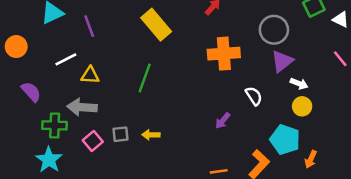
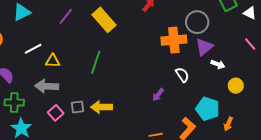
purple line: (89, 26) -> (66, 16), moved, turned 60
orange cross: (224, 54) -> (174, 40), moved
yellow circle: (302, 106) -> (236, 86), moved
green cross: (55, 125) -> (14, 103), moved
yellow arrow: (151, 135) -> (102, 107), size x1.5

